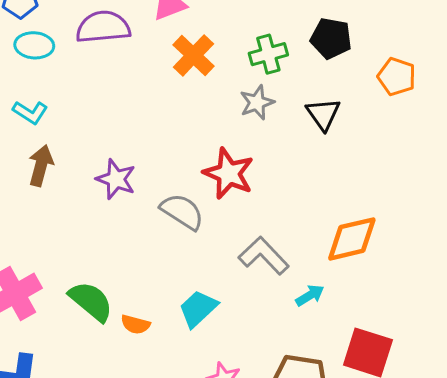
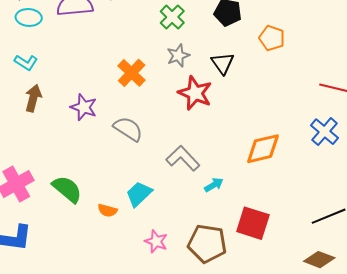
green cross: (268, 54) -> (172, 17), moved, turned -30
orange cross: (193, 55) -> (132, 73), moved
red star: (229, 174) -> (195, 93), moved
orange diamond: (352, 239) -> (263, 149), moved
orange semicircle: (135, 324) -> (107, 210), moved

